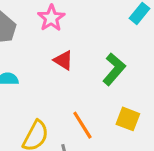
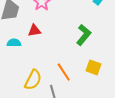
red triangle: (63, 60) -> (34, 31), moved, turned -40

